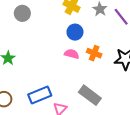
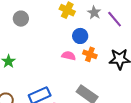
blue circle: (75, 32) -> (80, 36), moved

